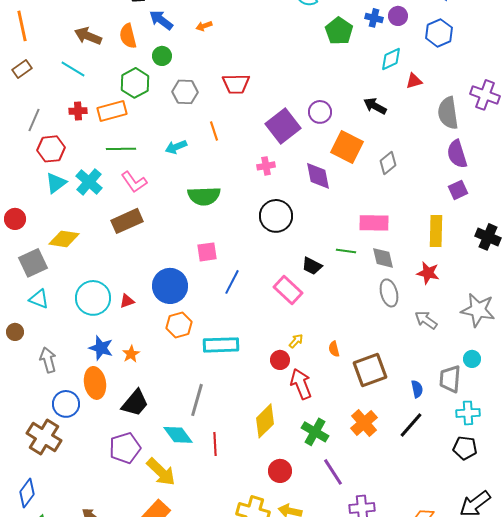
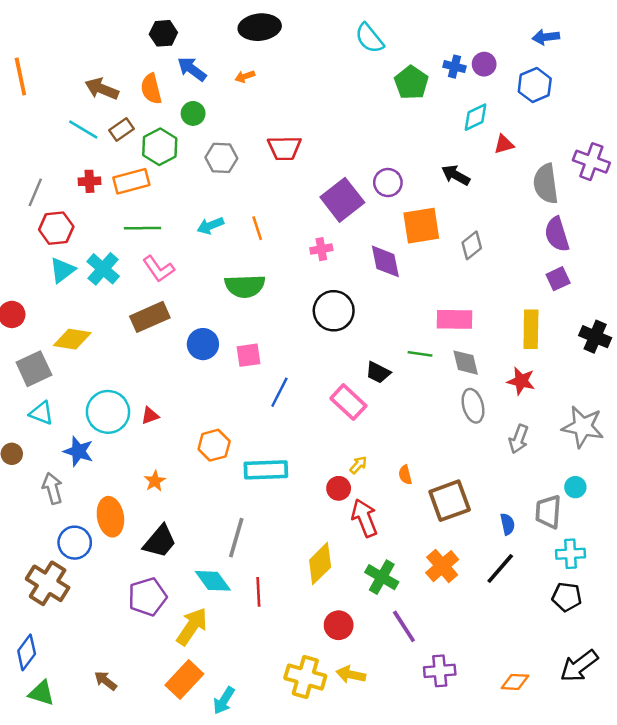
brown rectangle: (22, 69) -> (122, 129), moved
orange line: (214, 131) -> (257, 228), moved
orange square: (347, 147) -> (421, 226), turned -36
blue circle: (170, 286) -> (203, 344), moved, size x0.7
gray arrow: (426, 320) -> (519, 439), turned -105
blue star: (101, 348) -> (78, 451), moved
yellow arrow: (161, 472) -> (192, 626), turned -100

